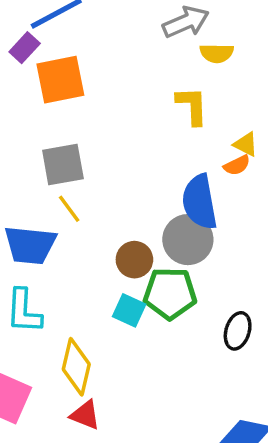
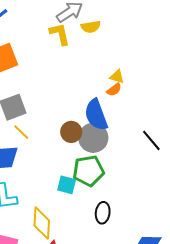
yellow L-shape: (192, 106) -> (60, 34), moved
brown circle: (134, 260) -> (71, 132), moved
black ellipse: (238, 331) -> (103, 213), moved

